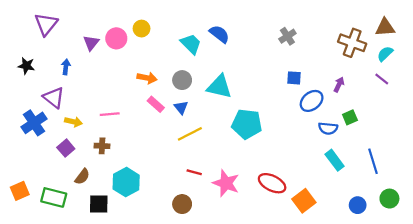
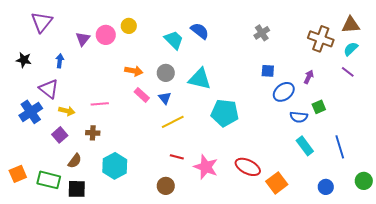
green circle: (389, 199) -> (364, 181), moved
black square: (99, 204) -> (77, 189), moved

